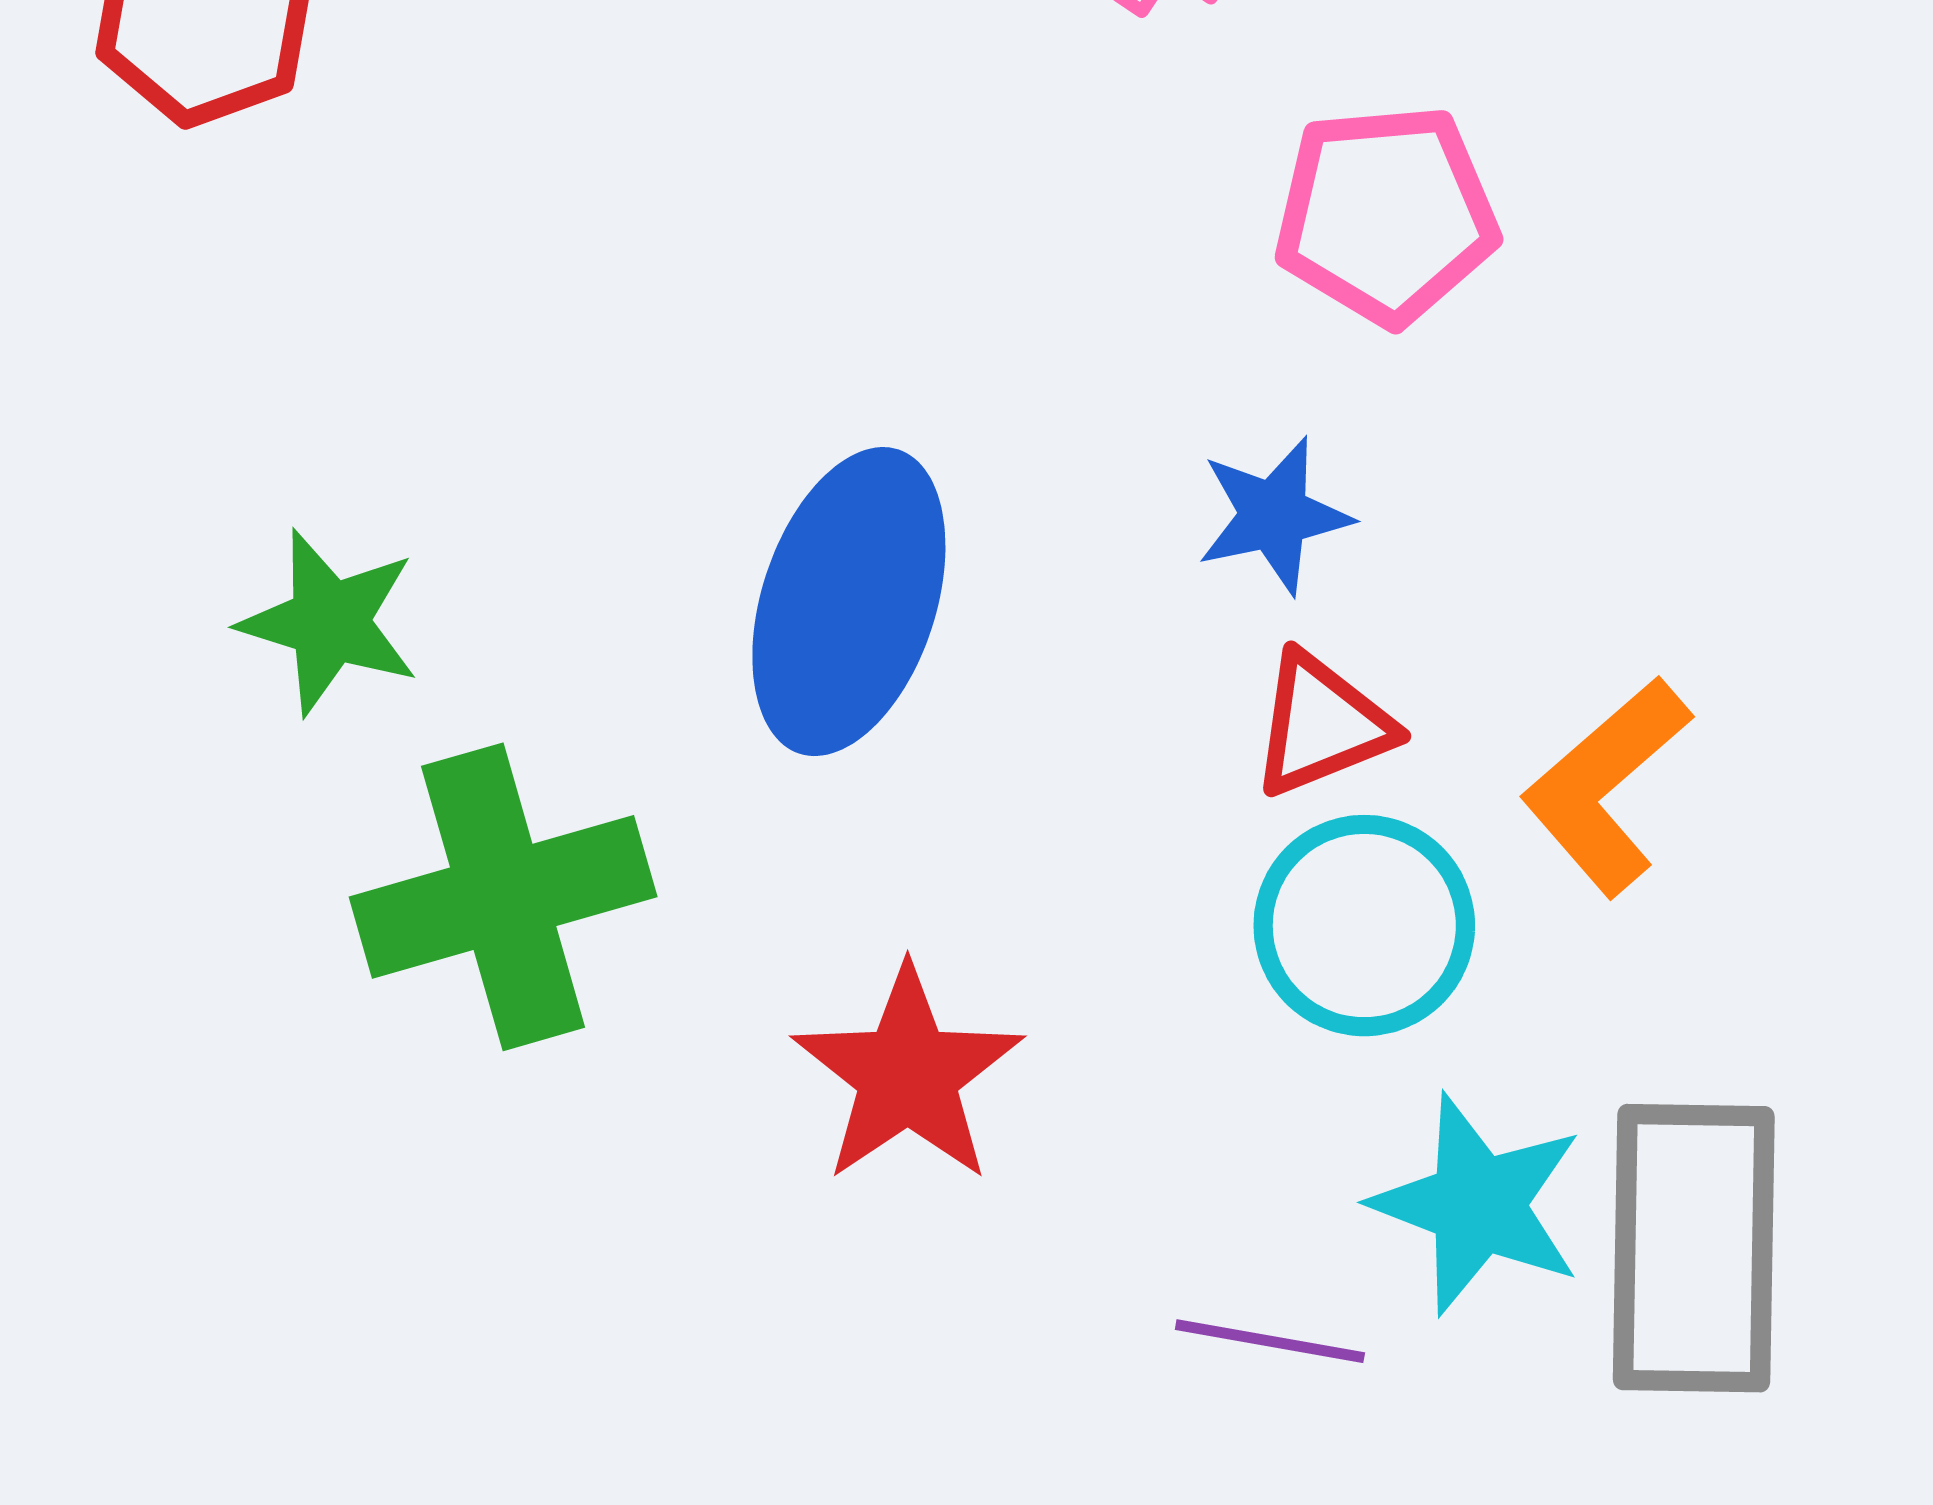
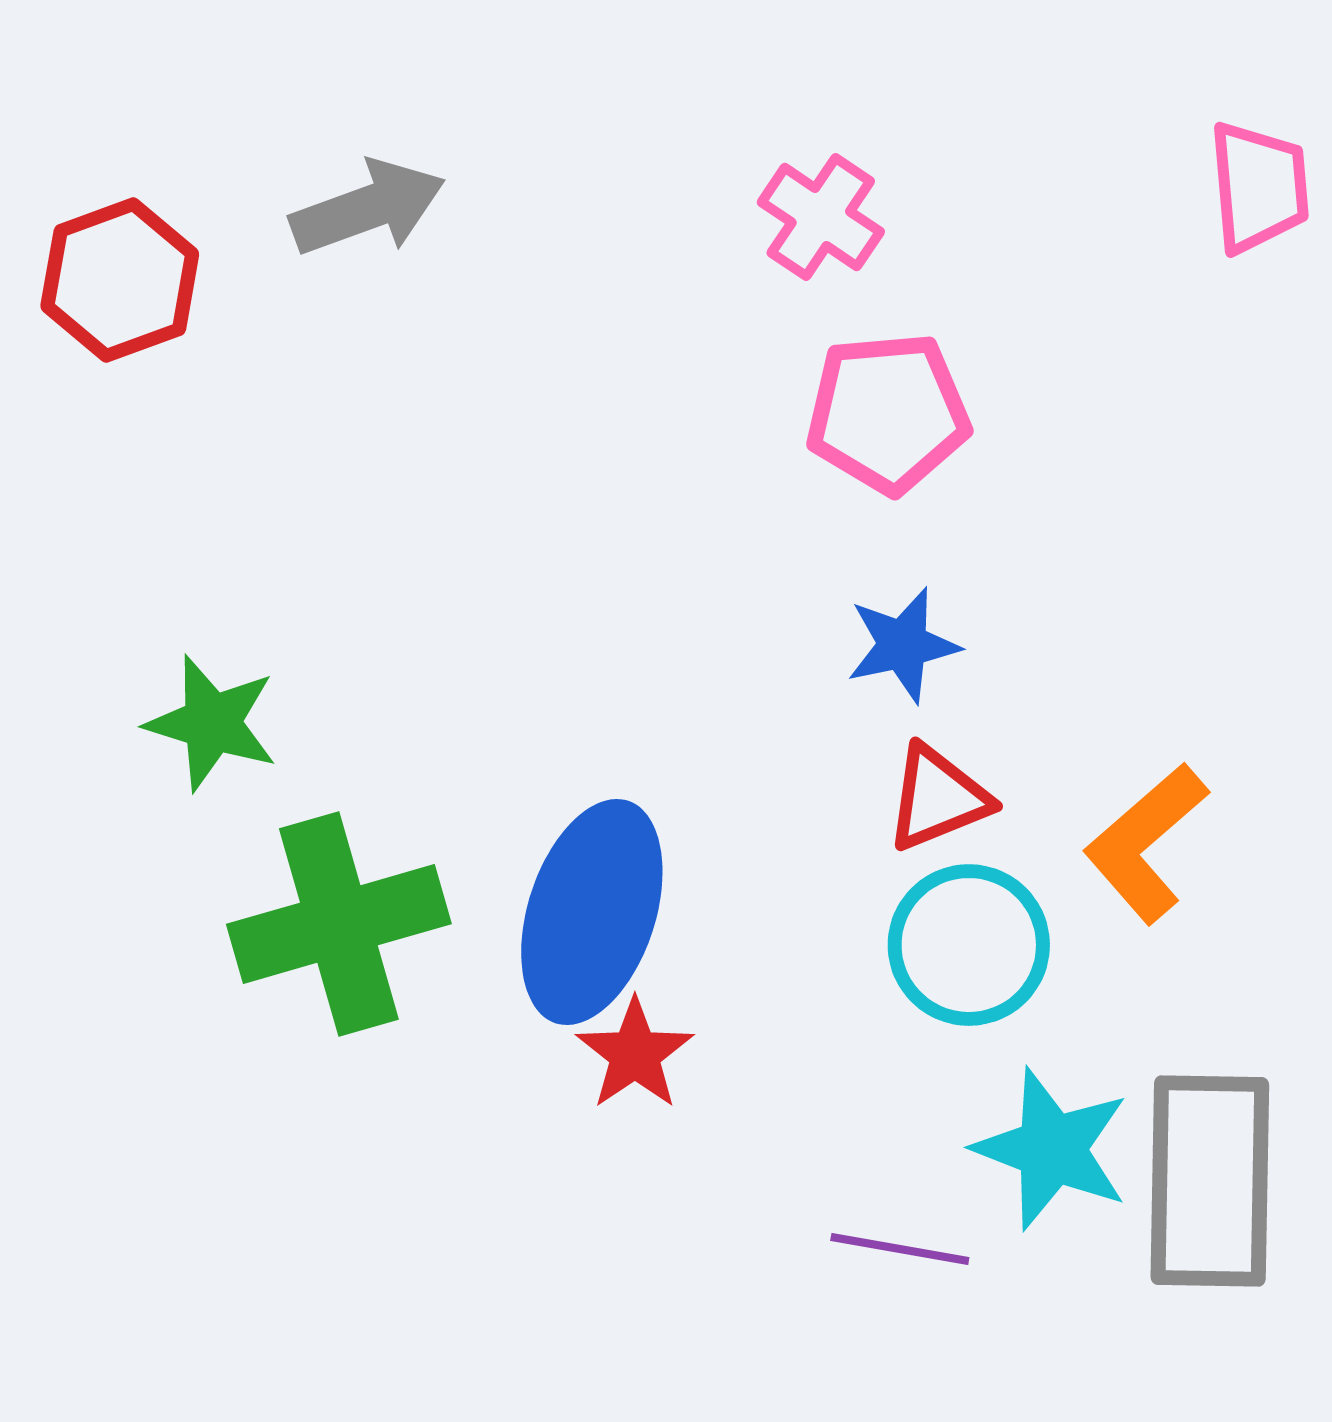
pink pentagon: (1386, 215) -> (888, 413), moved
blue ellipse: (849, 602) -> (592, 912), moved
red star: (908, 1075) -> (635, 1054), size x0.7

